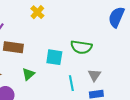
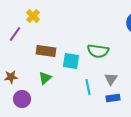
yellow cross: (37, 12) -> (33, 16), moved
brown rectangle: (13, 47) -> (46, 51), moved

